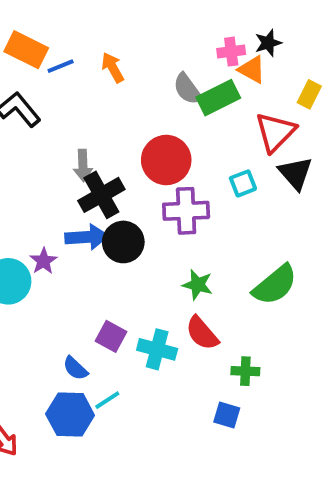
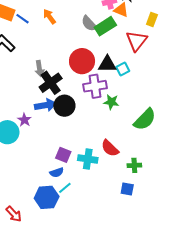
blue line: (61, 66) -> (22, 19), turned 64
black triangle: (295, 173) -> (107, 64), moved, turned -42
green star: (198, 285) -> (111, 102), moved
blue semicircle: (75, 368) -> (57, 172), moved, turned -56

